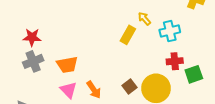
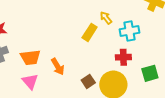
red cross: (175, 61) -> (123, 57), moved
orange arrow: (94, 90) -> (58, 67), moved

